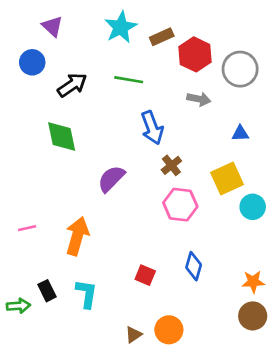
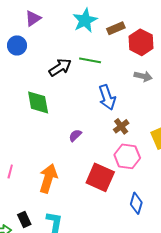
purple triangle: (52, 26) -> (33, 18), turned 42
black arrow: (72, 85) -> (60, 67), moved
purple semicircle: (111, 179) -> (75, 135), size x0.6
pink line: (27, 228) -> (10, 172), turned -64
red square: (145, 275) -> (100, 177), moved, size x1.8

